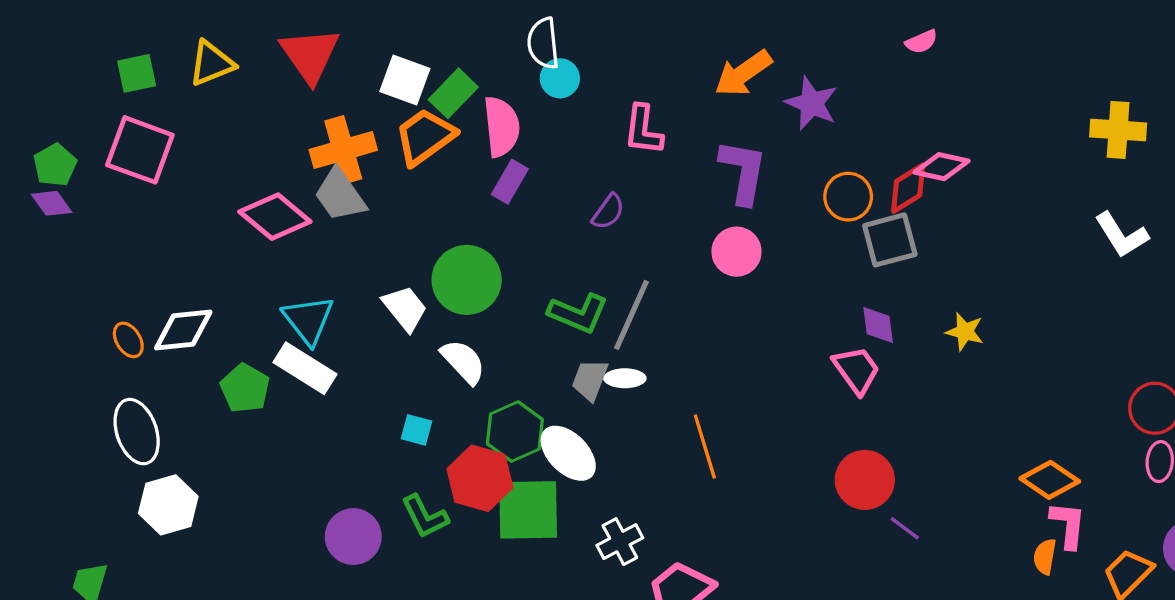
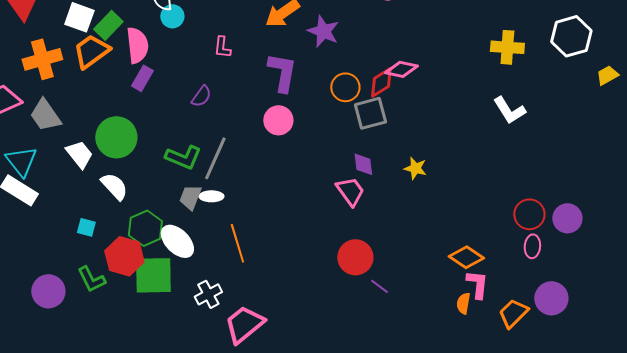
pink L-shape: (643, 130) -> (222, 47), size x0.7
gray trapezoid: (340, 195) -> (45, 115), moved
orange line: (705, 447) -> (237, 243), moved

